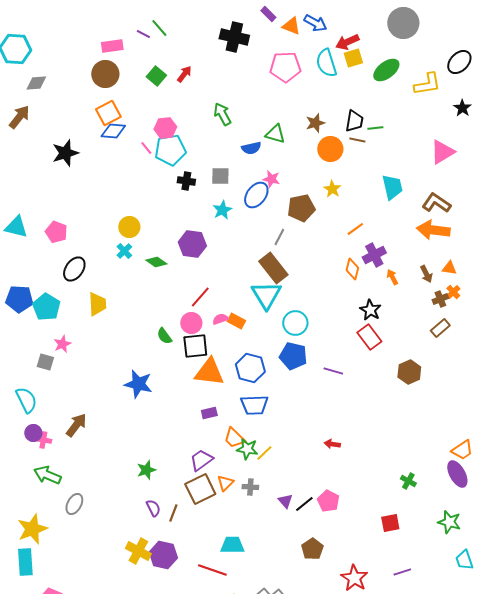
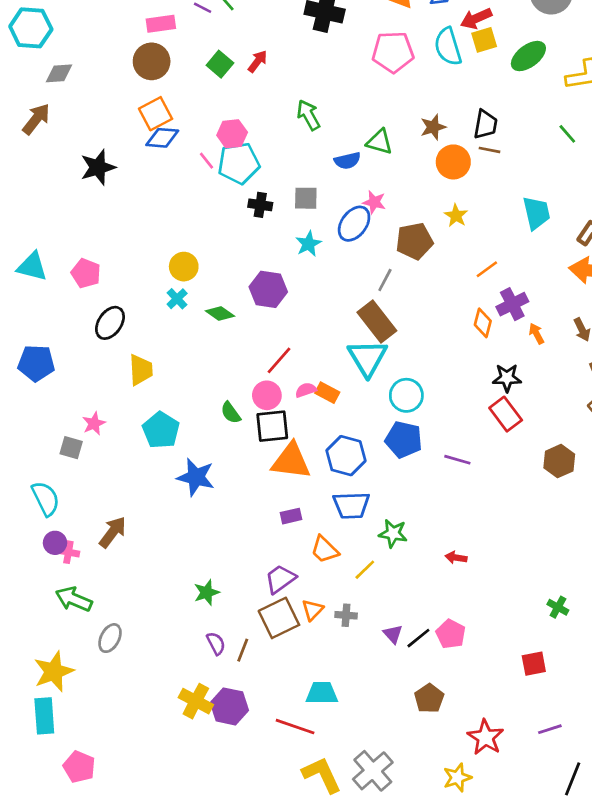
green line: (375, 128) -> (567, 134), moved, turned 56
cyan pentagon: (46, 307) -> (161, 430), moved
black star: (370, 310) -> (507, 378), turned -30
green star: (247, 449) -> (393, 533), moved

